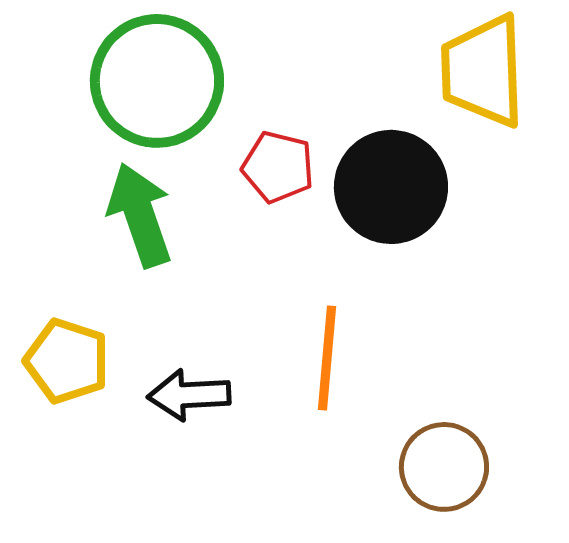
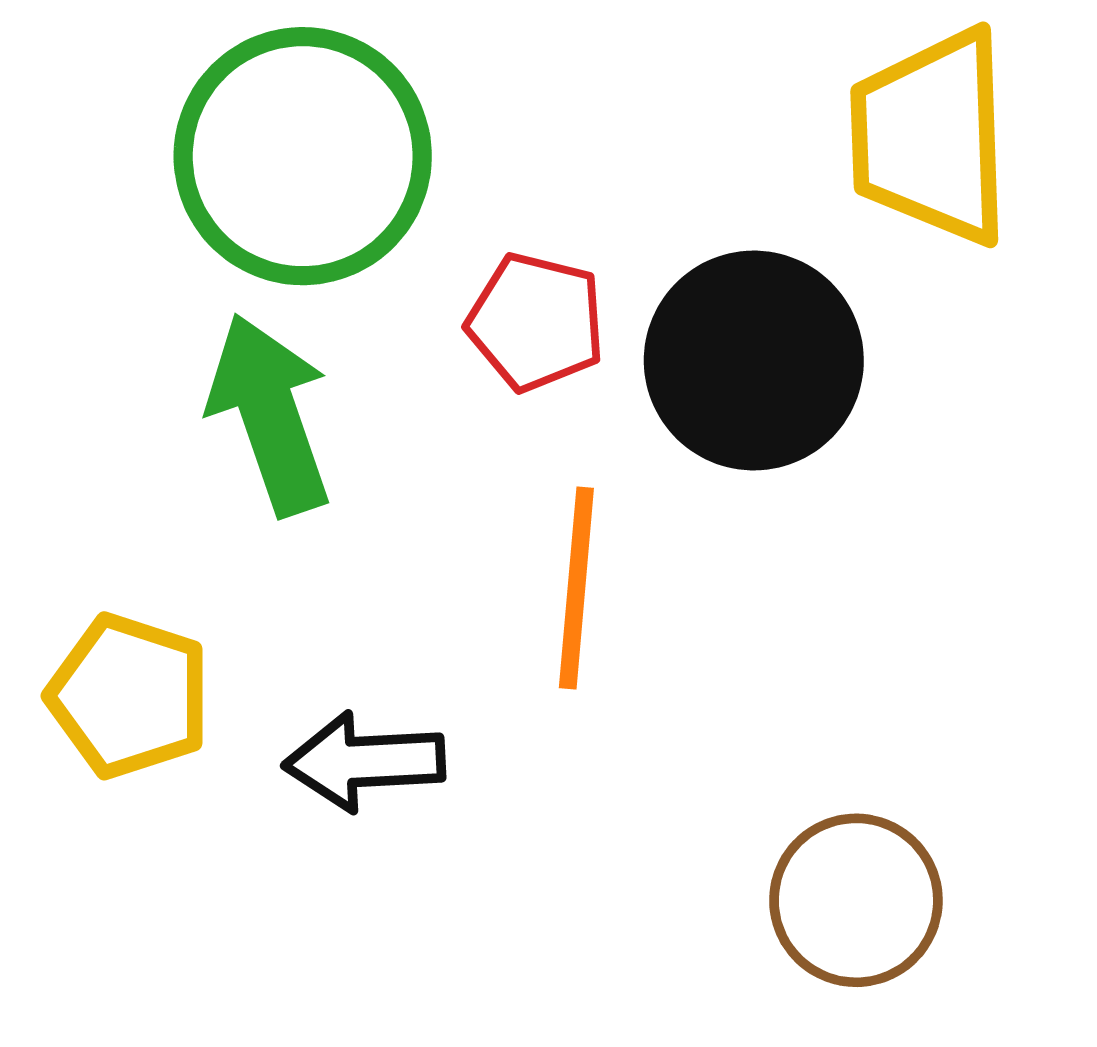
orange line: (327, 358) -> (576, 588), moved

